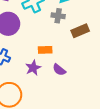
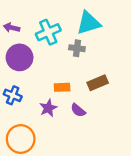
brown rectangle: (80, 31) -> (98, 83), moved

